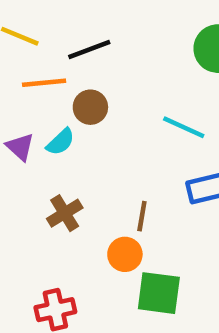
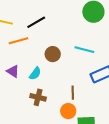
brown circle: (90, 107) -> (53, 54), moved
cyan semicircle: (60, 142) -> (35, 74), moved
brown cross: (65, 213) -> (38, 97), turned -35

